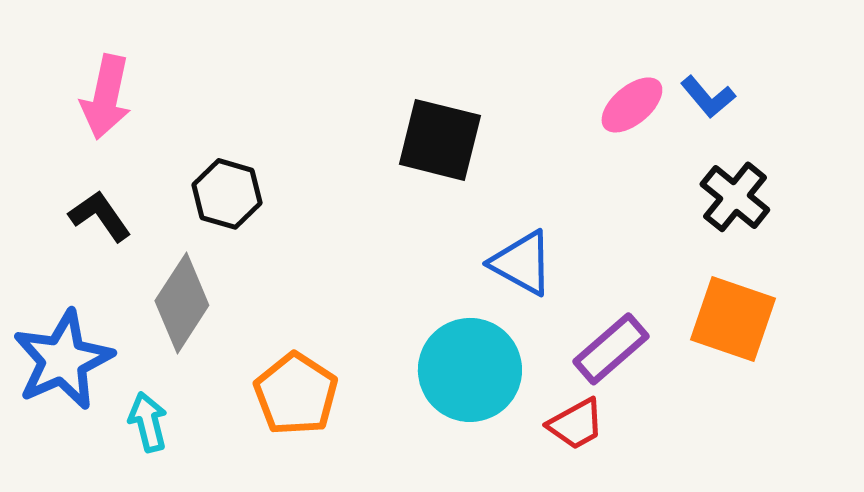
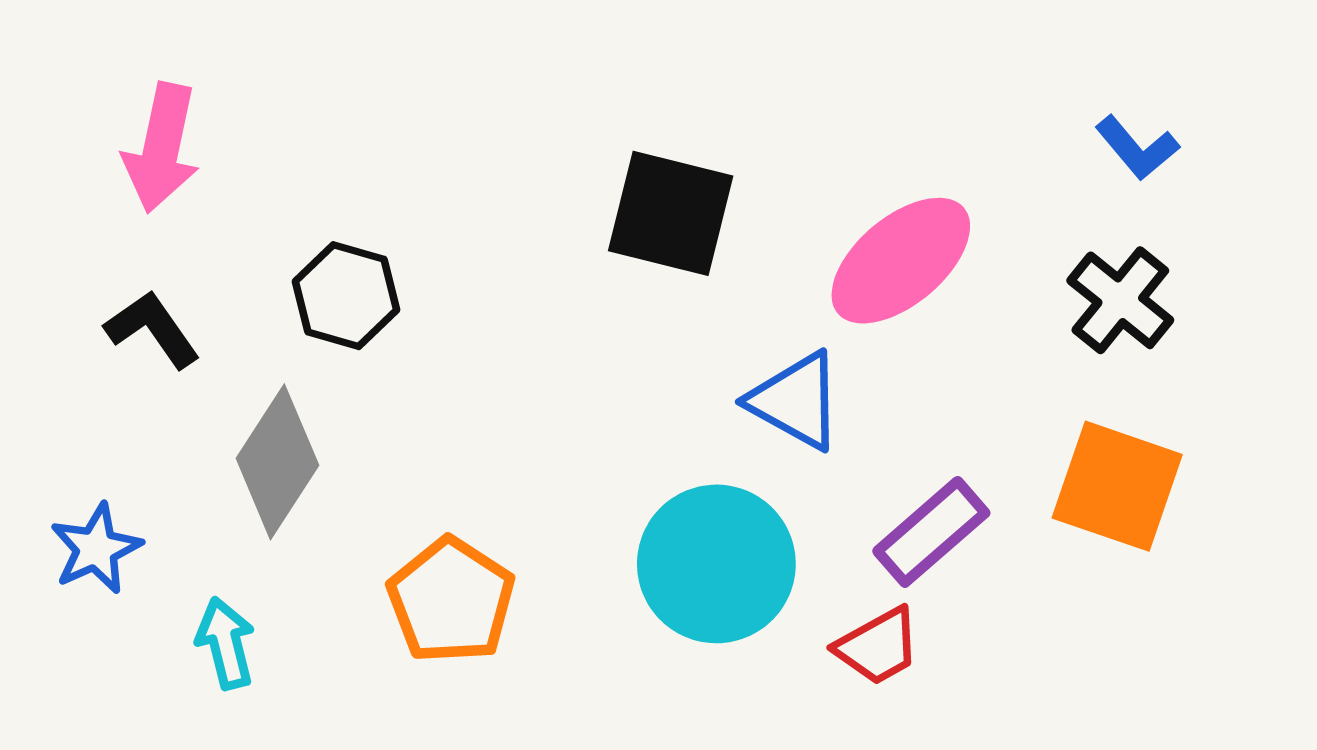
blue L-shape: (708, 97) -> (1137, 148), moved
pink ellipse: (632, 105) -> (901, 261), moved, size x1.5
blue star: (63, 360) -> (96, 549), size x0.6

